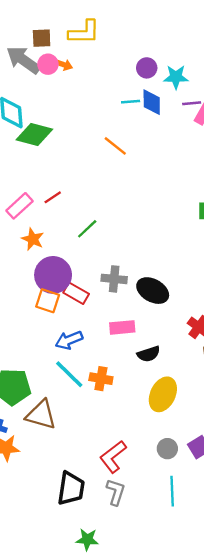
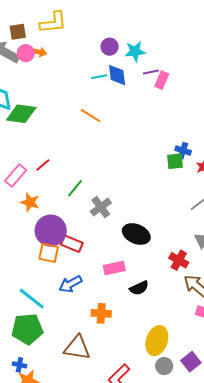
gray cross: (114, 279) -> (101, 207), moved, turned -35
cyan line: (69, 374) -> (32, 299), moved
yellow ellipse: (163, 394) -> (157, 341), moved
brown triangle: (41, 415) -> (77, 348), moved

